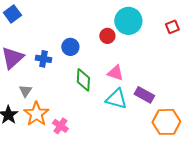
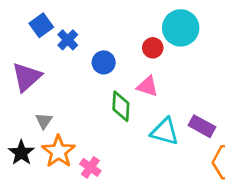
blue square: (12, 14) -> (41, 25), moved
blue cross: (43, 59) -> (68, 40), moved, turned 35
pink triangle: (115, 73) -> (147, 86), moved

